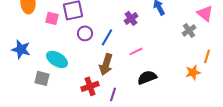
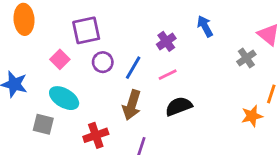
pink square: (52, 18) -> (60, 59), moved, turned 32
pink line: (136, 51) -> (168, 75), moved
black semicircle: (147, 77) -> (179, 106), moved
red cross: (90, 86) -> (96, 135), moved

